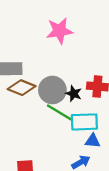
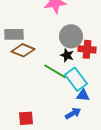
gray circle: (52, 90) -> (71, 36), moved
cyan rectangle: (84, 122) -> (76, 79), turned 55

